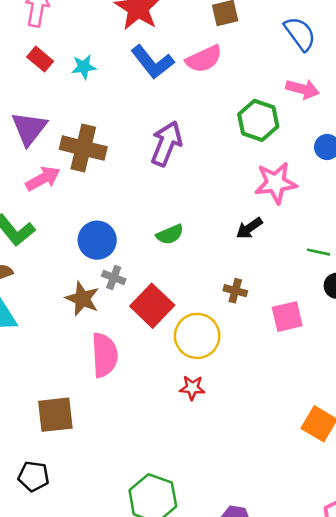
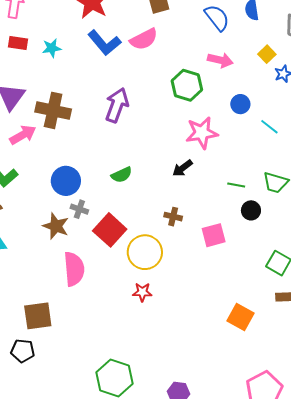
red rectangle: (40, 59) -> (18, 43), turned -30
black pentagon: (34, 476) -> (23, 351), moved

